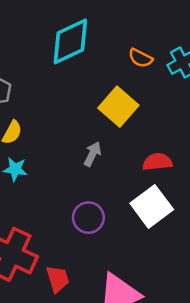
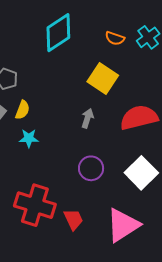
red semicircle: (157, 162) -> (139, 118), size x1.6
white square: (152, 206) -> (141, 173), moved

